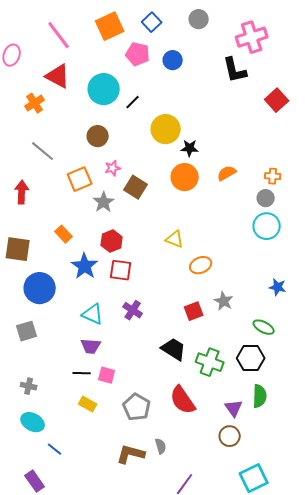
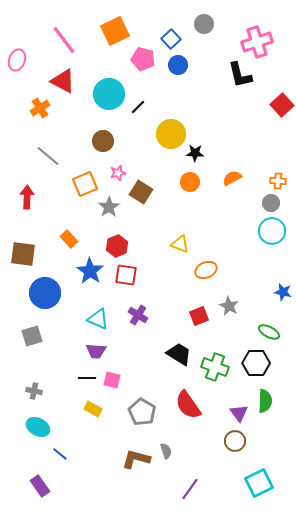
blue square: (152, 22) -> (171, 39), moved
orange circle: (185, 177) -> (190, 182), size x0.7

